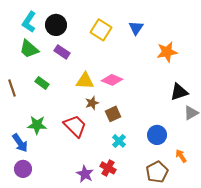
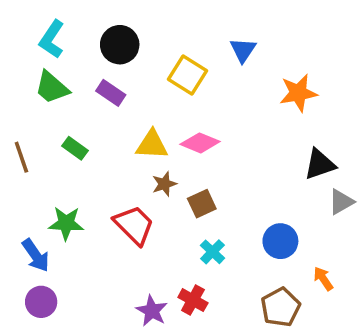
black circle: (56, 25) -> (120, 45), moved
yellow square: (101, 30) -> (188, 75), moved

